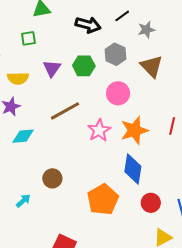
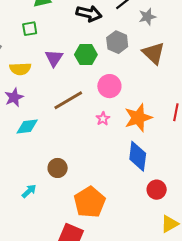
pink circle: (118, 93) -> (109, 86), moved
pink star: (99, 130) -> (103, 119), size x0.6
orange pentagon: (103, 200) -> (90, 202), moved

